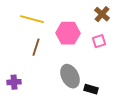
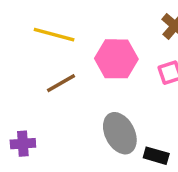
brown line: (36, 47) -> (61, 83), turned 42

